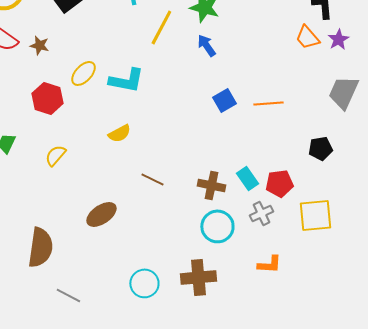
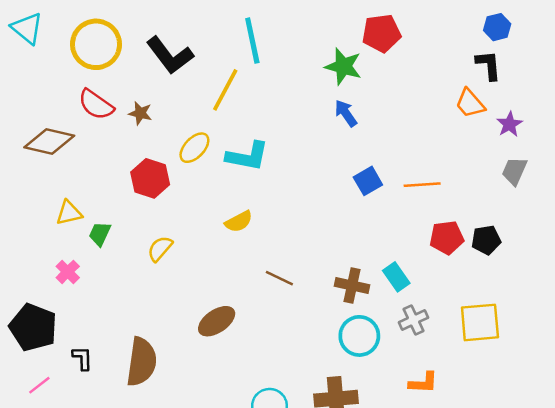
yellow line: (161, 27) -> (225, 90), moved
purple star: (338, 39) -> (509, 124), moved
gray trapezoid: (343, 92) -> (514, 171), size x0.7
red pentagon: (279, 183) -> (447, 238), moved

